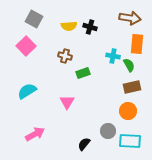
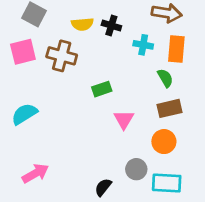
pink square: (26, 46) -> (23, 52), turned 30
brown cross: (65, 56) -> (62, 56), moved, size x1.5
cyan cross: (113, 56) -> (143, 45), moved
pink triangle: (67, 102) -> (124, 119), moved

